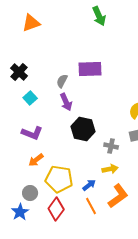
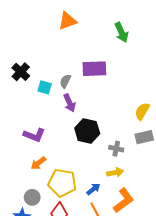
green arrow: (99, 16) -> (121, 32), moved
orange triangle: (31, 23) -> (67, 21), moved
cyan square: (30, 98) -> (45, 87), moved, turned -32

